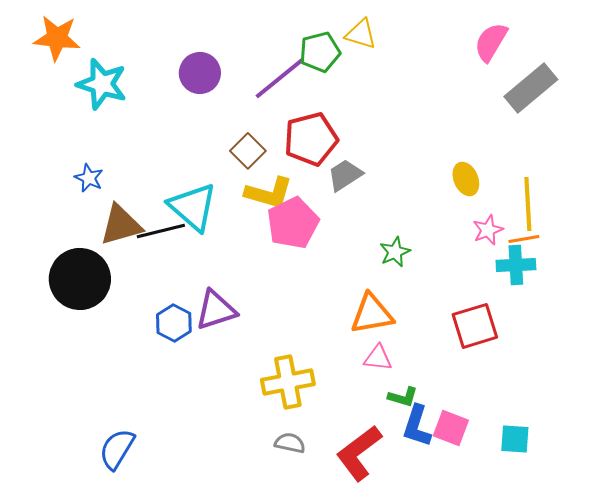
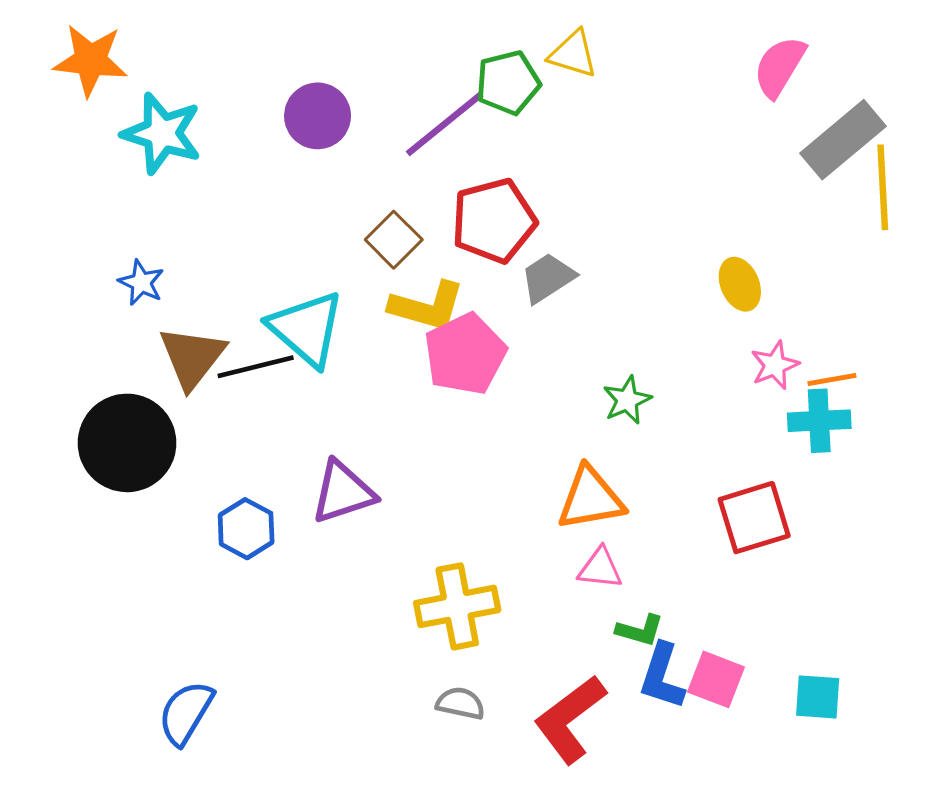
yellow line: (528, 204) -> (883, 187), moved
brown triangle: (121, 225) -> (192, 357), turned -36
blue hexagon: (174, 323) -> (246, 529), moved

